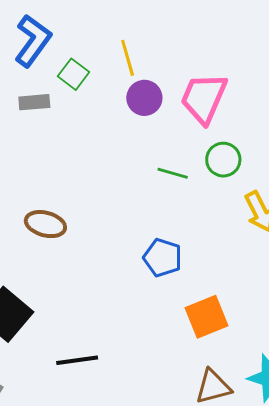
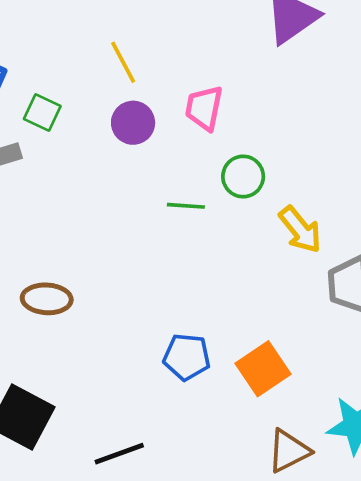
yellow line: (128, 58) -> (123, 62), moved
pink trapezoid: (204, 98) -> (204, 108), size x0.7
blue pentagon: (163, 258) -> (187, 357), moved

